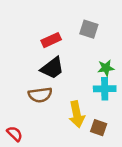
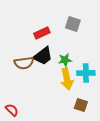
green star: (106, 68) -> (65, 60), moved
brown semicircle: (40, 95) -> (24, 63), moved
yellow arrow: (77, 114) -> (67, 79), moved

